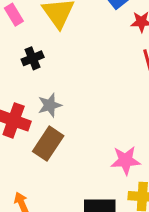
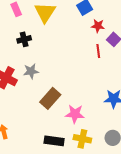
brown rectangle: (48, 144) -> (50, 98), moved

